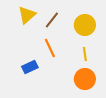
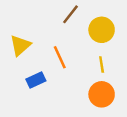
yellow triangle: (27, 15) -> (20, 45), moved
brown line: (52, 20) -> (71, 14), moved

